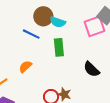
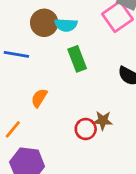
blue line: (31, 34) -> (16, 54), moved

